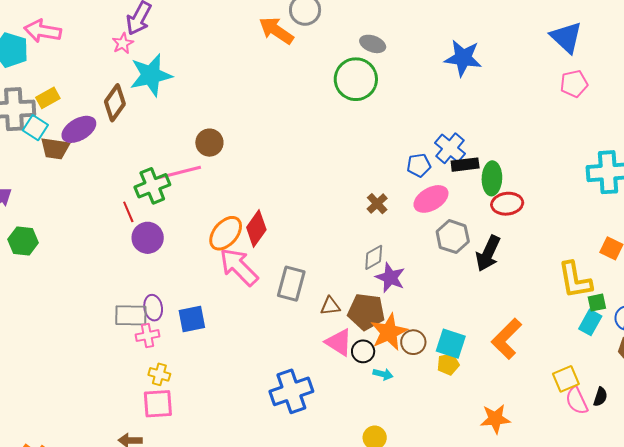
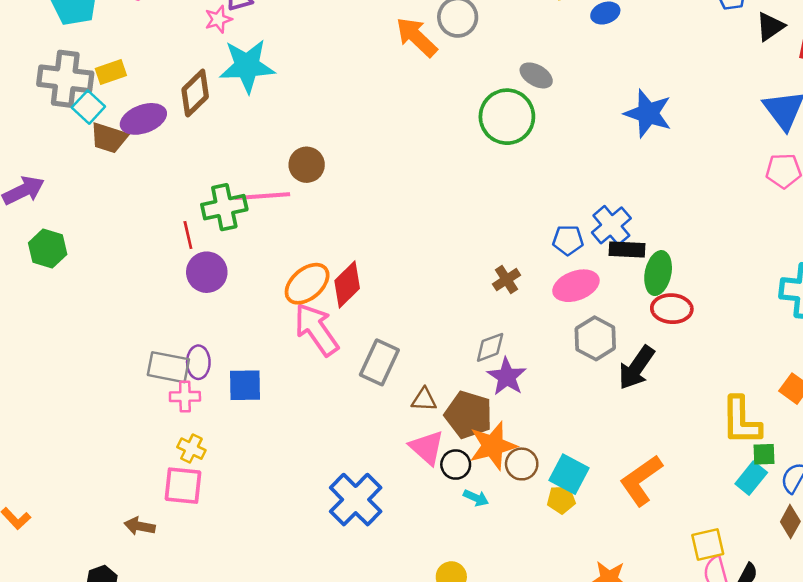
blue cross: (291, 391) -> (356, 500), turned -36

